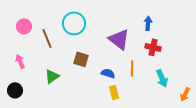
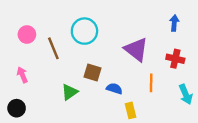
blue arrow: (148, 23) -> (174, 23), moved
blue semicircle: (108, 73) -> (114, 89), moved
green triangle: (52, 76) -> (69, 92), moved

